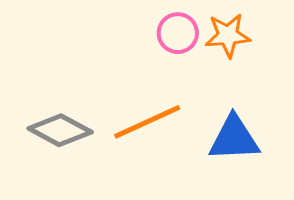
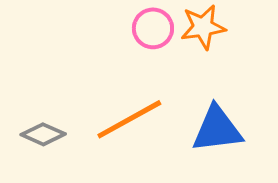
gray diamond: (60, 130) -> (43, 134), size x0.7

